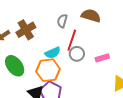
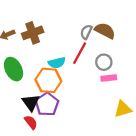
gray semicircle: (62, 21) -> (86, 32), moved
gray circle: (77, 54) -> (104, 62), moved

